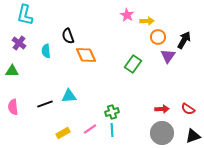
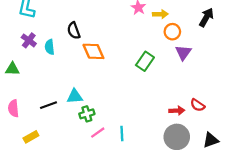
black arrow: (184, 40) -> (206, 17), moved
purple cross: (19, 43) -> (29, 40), moved
red semicircle: (188, 109) -> (198, 105), moved
green cross: (112, 112) -> (87, 114), moved
yellow rectangle: (63, 133) -> (31, 137), moved

